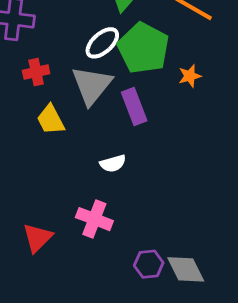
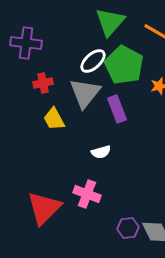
red triangle: (37, 238) -> (44, 208), size x1.5

